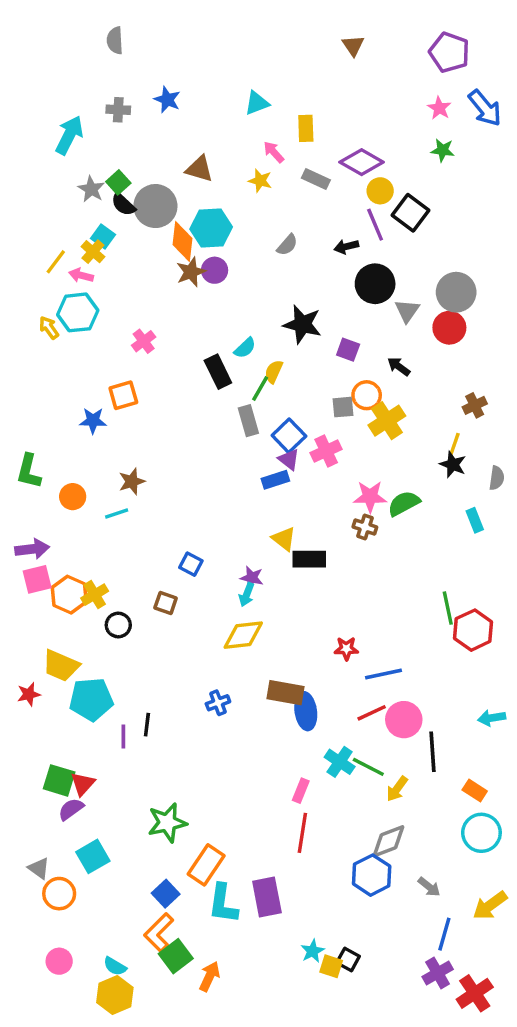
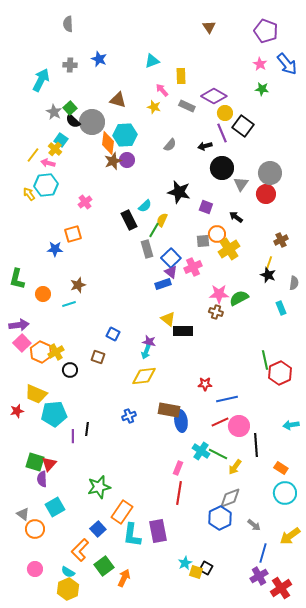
pink square: (37, 579) -> (22, 343), turned -30
purple semicircle: (71, 809) -> (42, 479), turned -56
orange L-shape: (159, 932) -> (80, 550), moved

